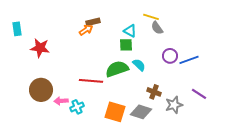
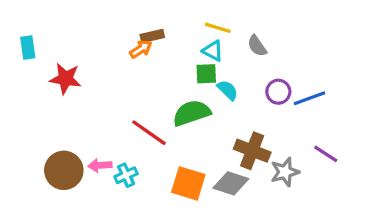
yellow line: (151, 17) -> (218, 28), moved
cyan semicircle: (139, 65) -> (228, 90), moved
red line: (91, 81) -> (149, 133), turned 30
brown circle: (41, 90) -> (64, 170), moved
brown cross: (154, 92) -> (252, 151), size x1.5

